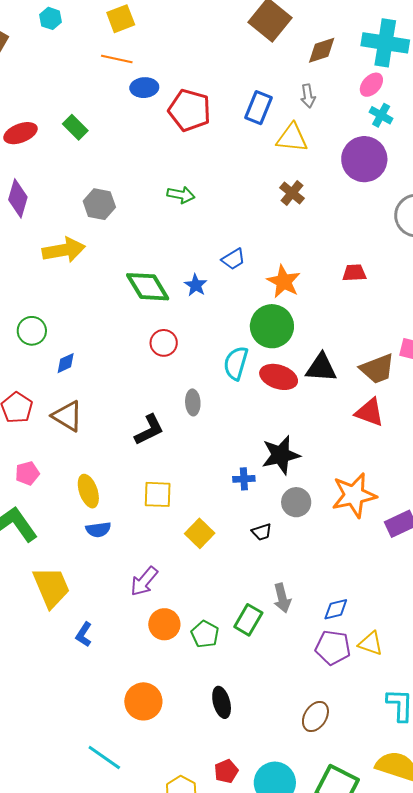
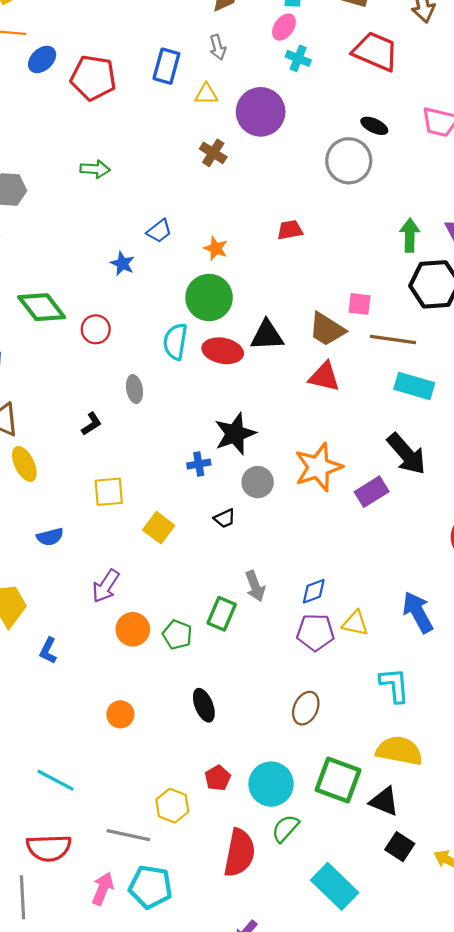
blue ellipse: (144, 88) -> (42, 59), turned -32
yellow triangle: (292, 138) -> (206, 94), size x0.7
purple circle: (364, 159) -> (261, 112), moved
orange star: (284, 282) -> (216, 248), size x0.7
green diamond: (148, 287) -> (42, 307), moved
brown trapezoid: (377, 369) -> (327, 329), turned 60
black L-shape: (149, 430) -> (91, 424), size x0.7
yellow ellipse: (88, 491) -> (24, 464), moved
orange circle: (143, 701) -> (120, 714), size x0.7
cyan line: (104, 758) -> (56, 780), moved

